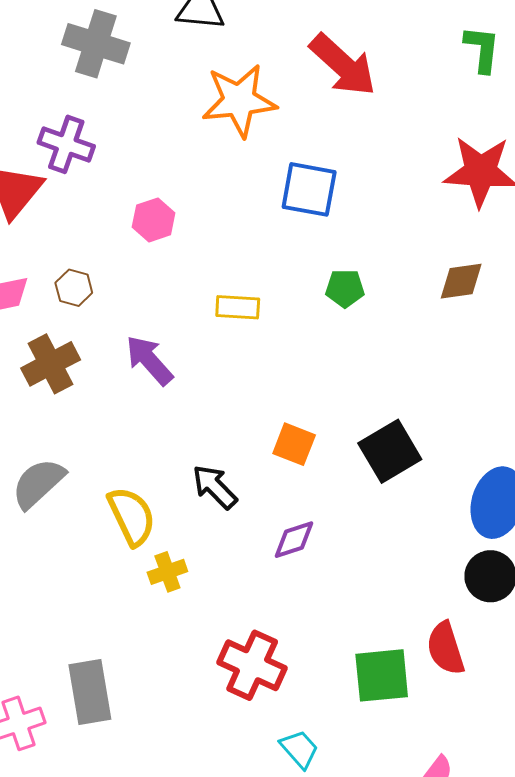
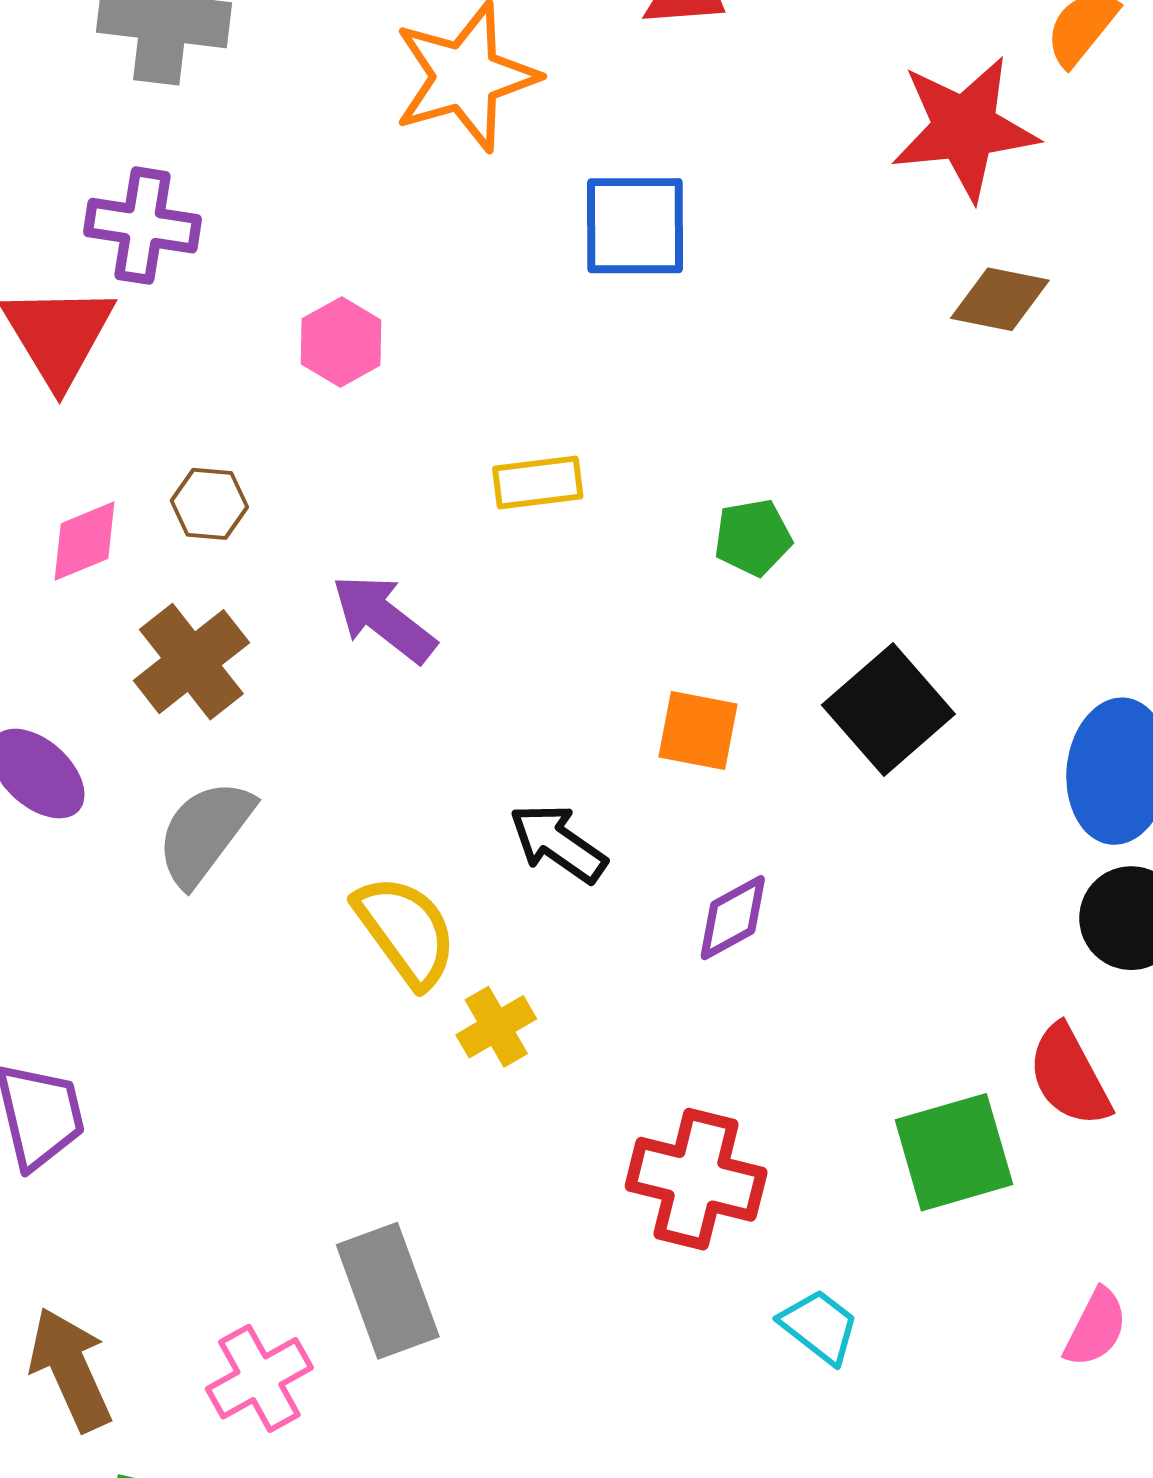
brown diamond: (461, 281) -> (1000, 299), moved, turned 30
green pentagon: (345, 288) -> (753, 537), moved
gray semicircle: (38, 483) -> (205, 833), moved

